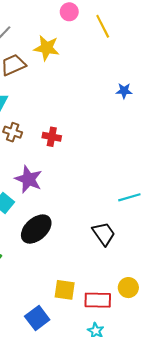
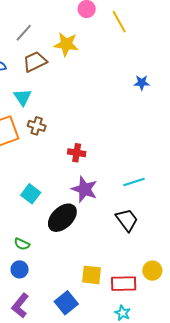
red cross: (52, 137) -> (77, 153), moved
purple star: (29, 179) -> (84, 189), moved
cyan line: (129, 197) -> (134, 182), moved

